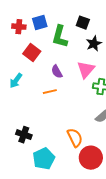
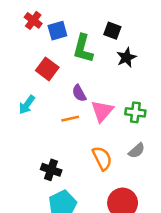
red cross: (19, 27) -> (33, 20), moved, turned 32
pink triangle: (86, 70) -> (102, 111), moved
black cross: (24, 135) -> (51, 170), moved
orange semicircle: (75, 138) -> (102, 158), moved

